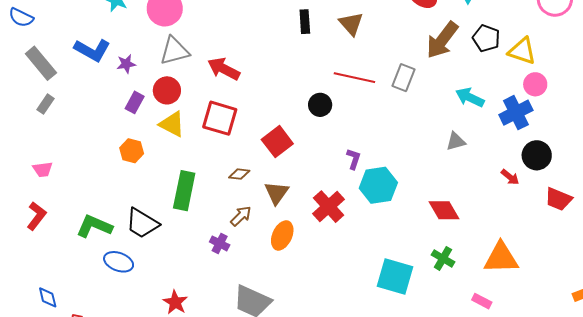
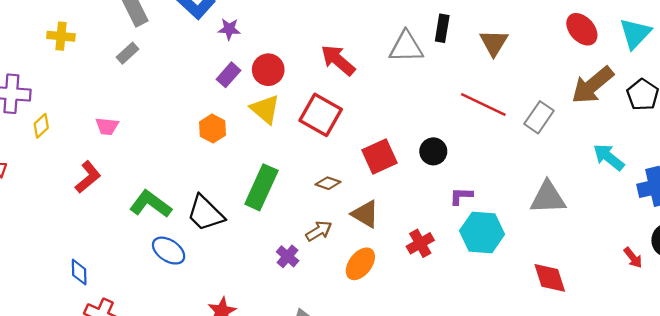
gray triangle: (174, 51) -> (406, 47), moved
black circle: (320, 105) -> (433, 151), moved
gray triangle: (456, 141) -> (548, 198), moved, size x1.6
purple L-shape: (354, 159) -> (461, 196), turned -120
brown triangle: (277, 193) -> (365, 214), turned -48
red cross: (329, 207) -> (420, 243), size x0.7

